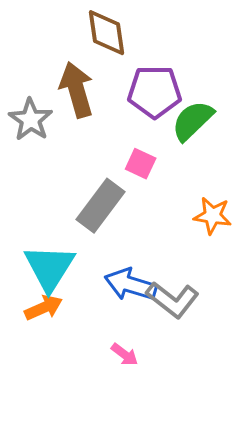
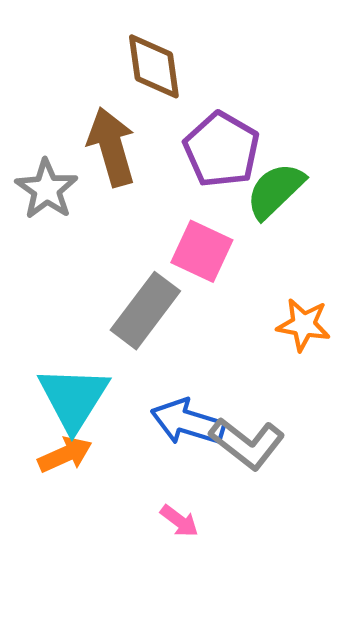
purple pentagon: (155, 92) -> (222, 150), turned 30
pink square: (141, 164) -> (202, 251), size x1.4

